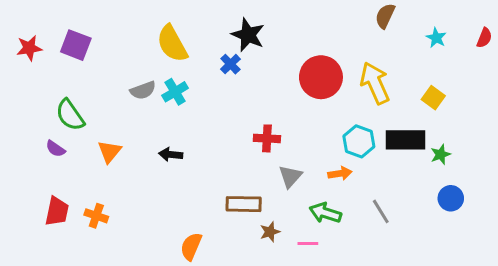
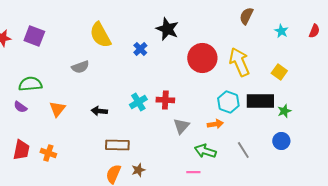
black star: (248, 35) -> (167, 29), moved
cyan cross: (175, 92) -> (138, 102), moved
green semicircle: (70, 115) -> (30, 84), turned 120
blue circle: (451, 198) -> (281, 141), moved
brown rectangle: (244, 204) -> (117, 145), moved
brown star: (270, 232) -> (138, 170), moved

